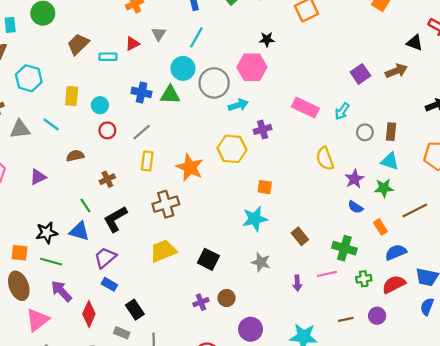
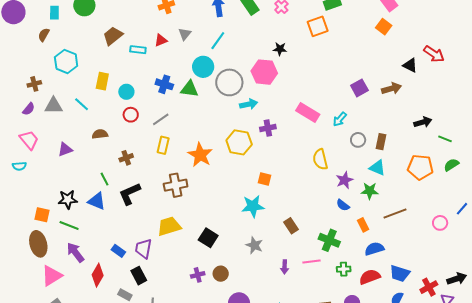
purple trapezoid: (105, 258) -> (143, 249), moved, turned -45

